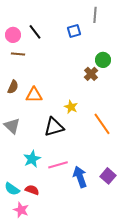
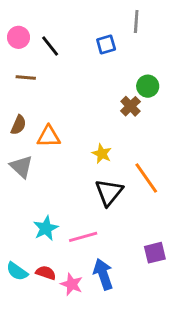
pink circle: (13, 35) -> (19, 37), moved
gray triangle: (12, 126) -> (21, 167), moved
black triangle: (54, 127) -> (109, 192), moved, turned -35
purple square: (108, 176) -> (155, 253), turned 35
blue arrow: (80, 177) -> (103, 274), moved
pink star: (21, 210) -> (72, 284), moved

